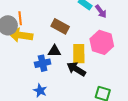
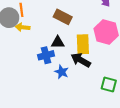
yellow arrow: (21, 35) -> (23, 27), size x0.6
blue star: (40, 91) -> (62, 72), moved

